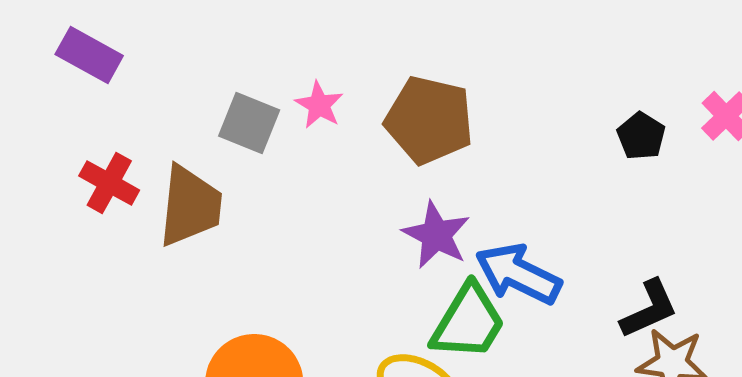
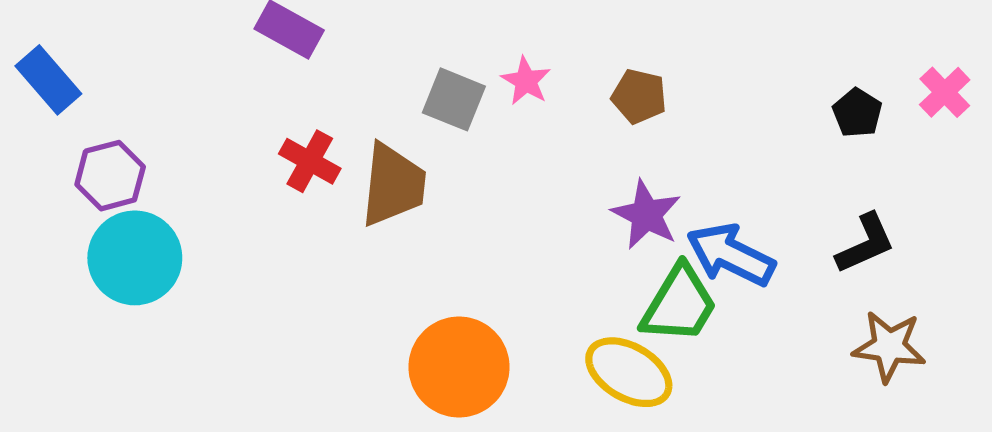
brown pentagon: (429, 120) -> (639, 96), size x0.6
black L-shape: (649, 309) -> (865, 244), moved

